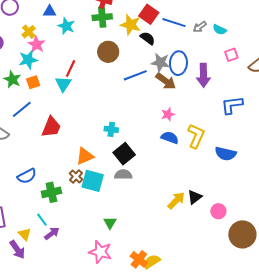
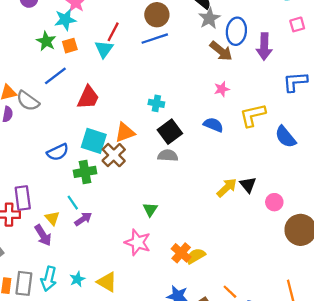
gray star: (160, 62) -> (209, 18), moved, turned 30
blue line: (135, 75) -> (155, 39), moved
yellow L-shape: (196, 136) -> (253, 115), turned -130
blue semicircle: (170, 138) -> (213, 125), moved
blue semicircle: (226, 154) -> (285, 137), turned 35
brown cross: (76, 176) -> (114, 155), size x1.5
cyan square: (93, 181) -> (94, 141), moved
black triangle: (195, 197) -> (248, 185), turned -35

